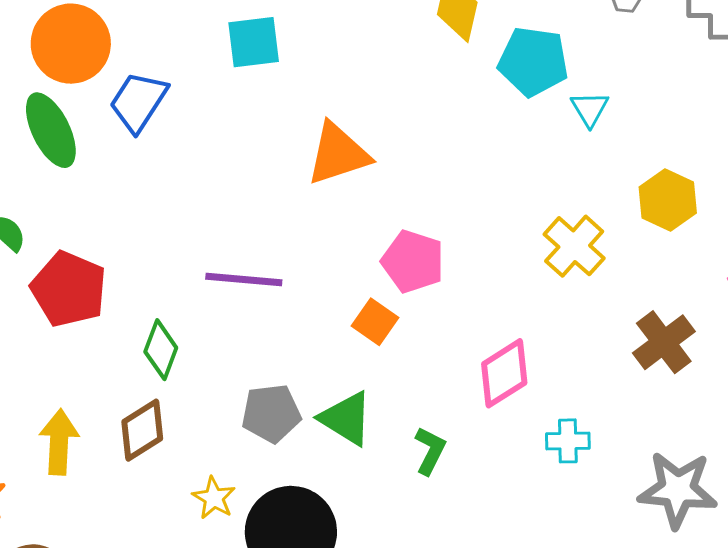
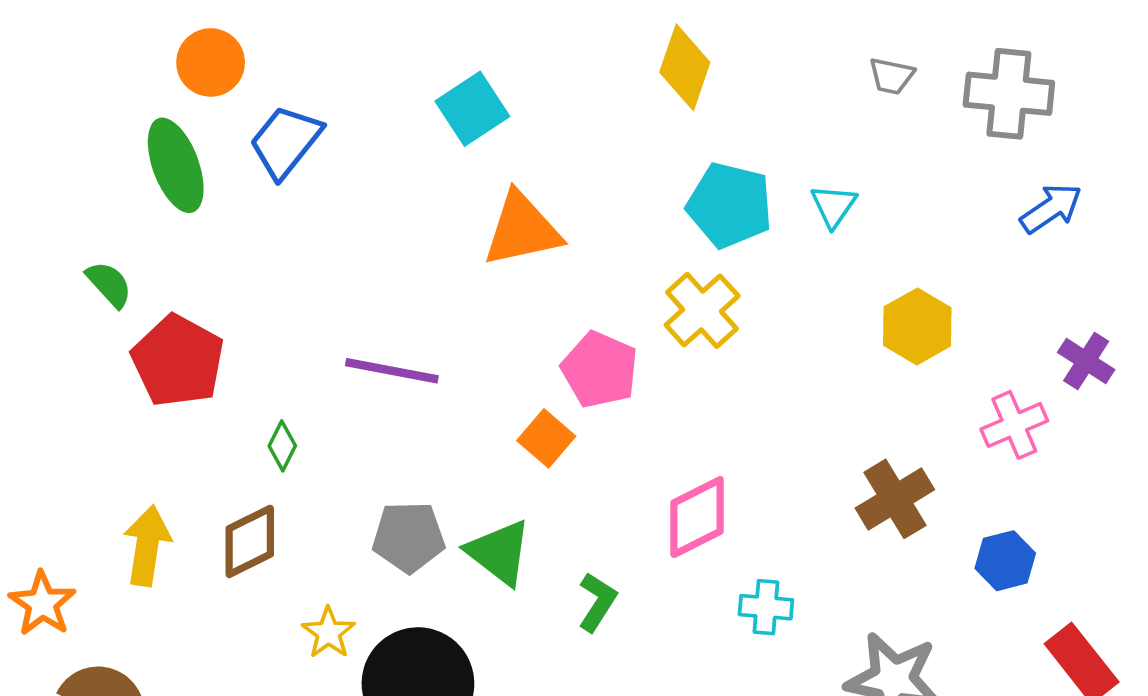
cyan square: (254, 42) -> (472, 109), moved, turned -32
orange circle: (71, 44) -> (211, 62), size x0.7
cyan pentagon: (533, 62) -> (730, 205), moved
yellow cross: (574, 246) -> (702, 310), moved
green diamond: (161, 350) -> (282, 446), size x0.7

